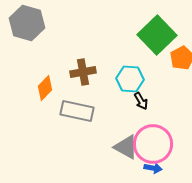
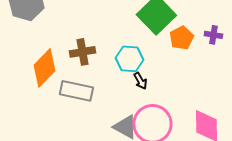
orange diamond: (45, 88) -> (44, 68), size x1.5

